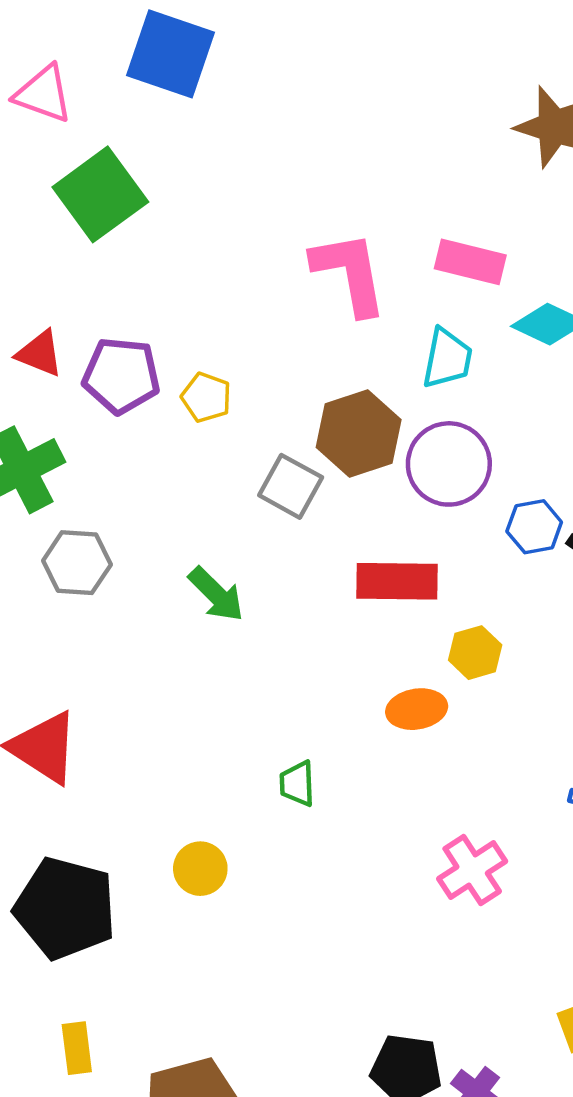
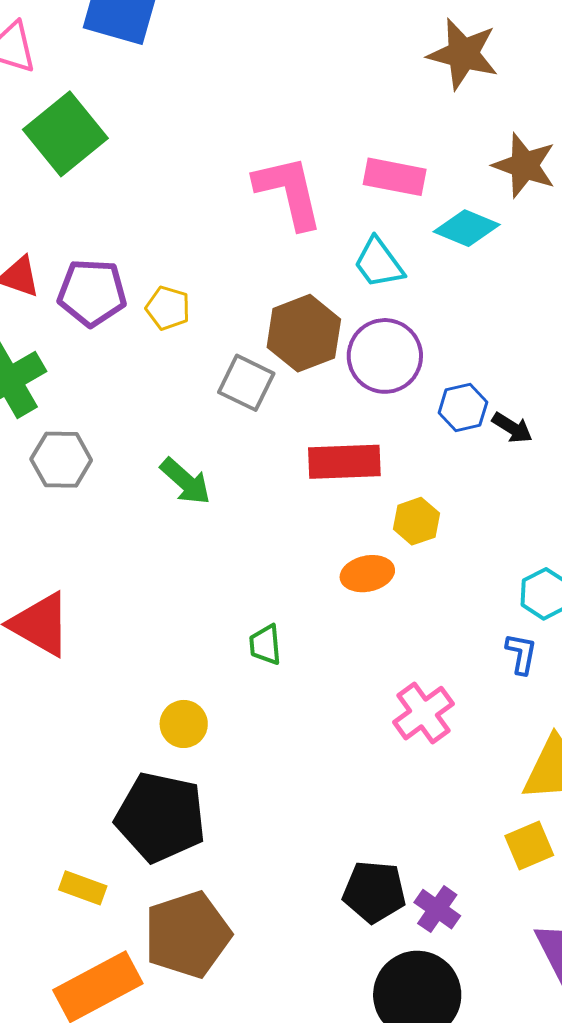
cyan trapezoid: (447, 358) -> (379, 263), turned 136
black pentagon: (65, 908) -> (161, 817), moved
yellow rectangle: (77, 1048) -> (83, 888), turned -60

